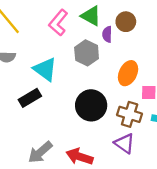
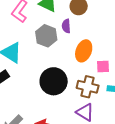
purple semicircle: (107, 34) -> (66, 26), moved

